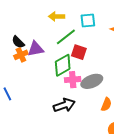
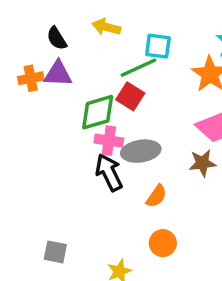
green line: (66, 37) -> (139, 68), moved
black semicircle: (18, 42) -> (57, 38), moved
black arrow: (64, 105) -> (109, 172), moved, turned -110

